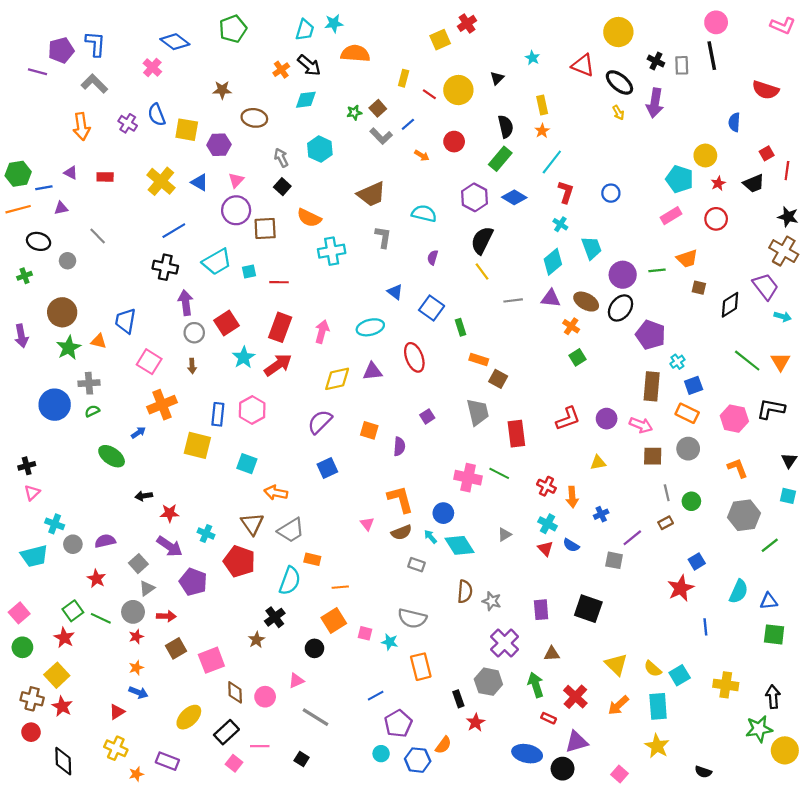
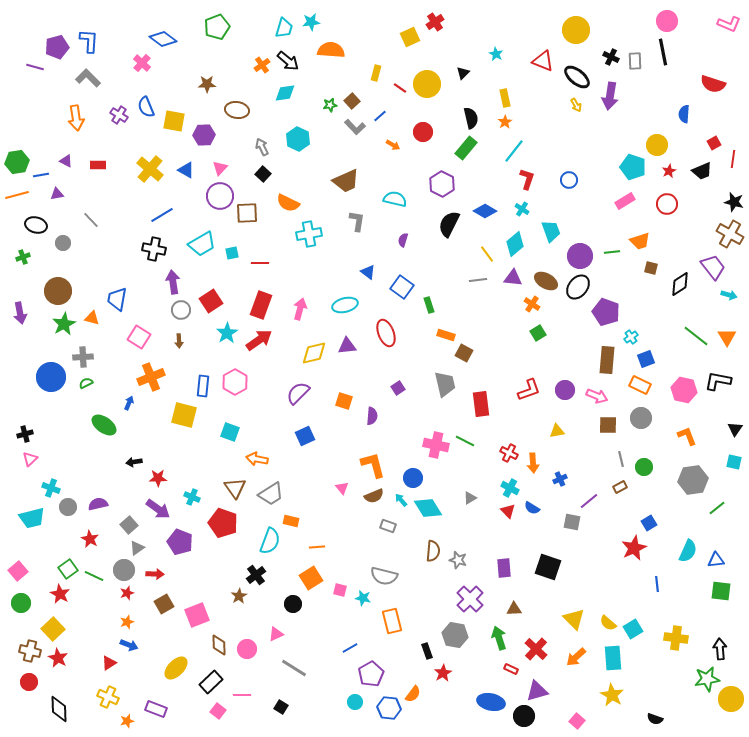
blue diamond: (514, 197) -> (485, 211), moved
yellow line: (482, 271) -> (487, 254), moved
blue arrow: (138, 433) -> (129, 403), turned -32

